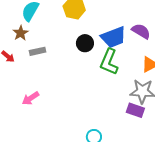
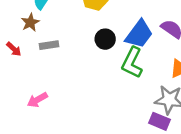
blue trapezoid: (113, 37) -> (139, 34), turned -36

